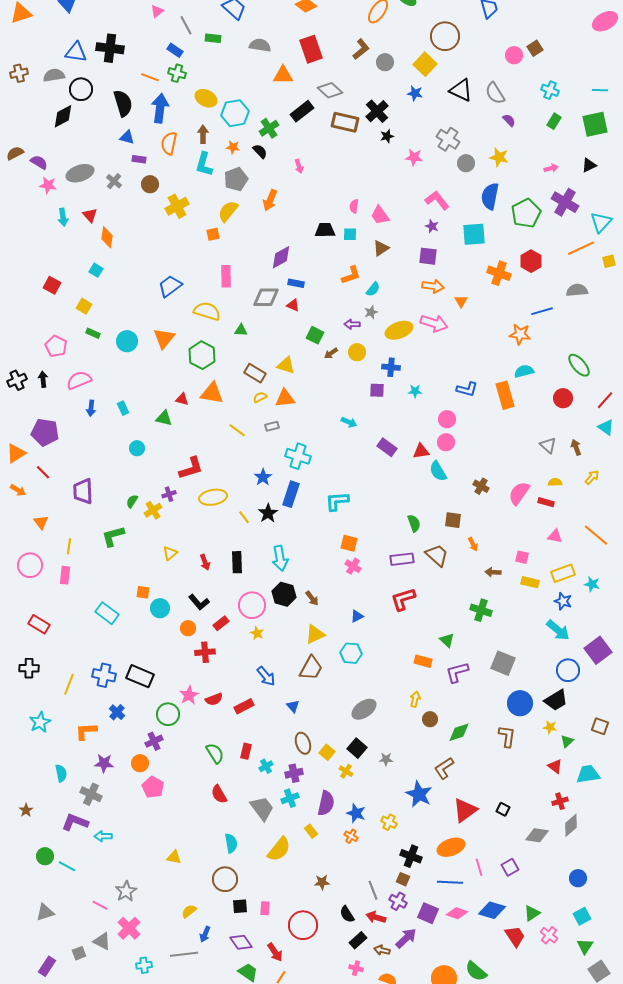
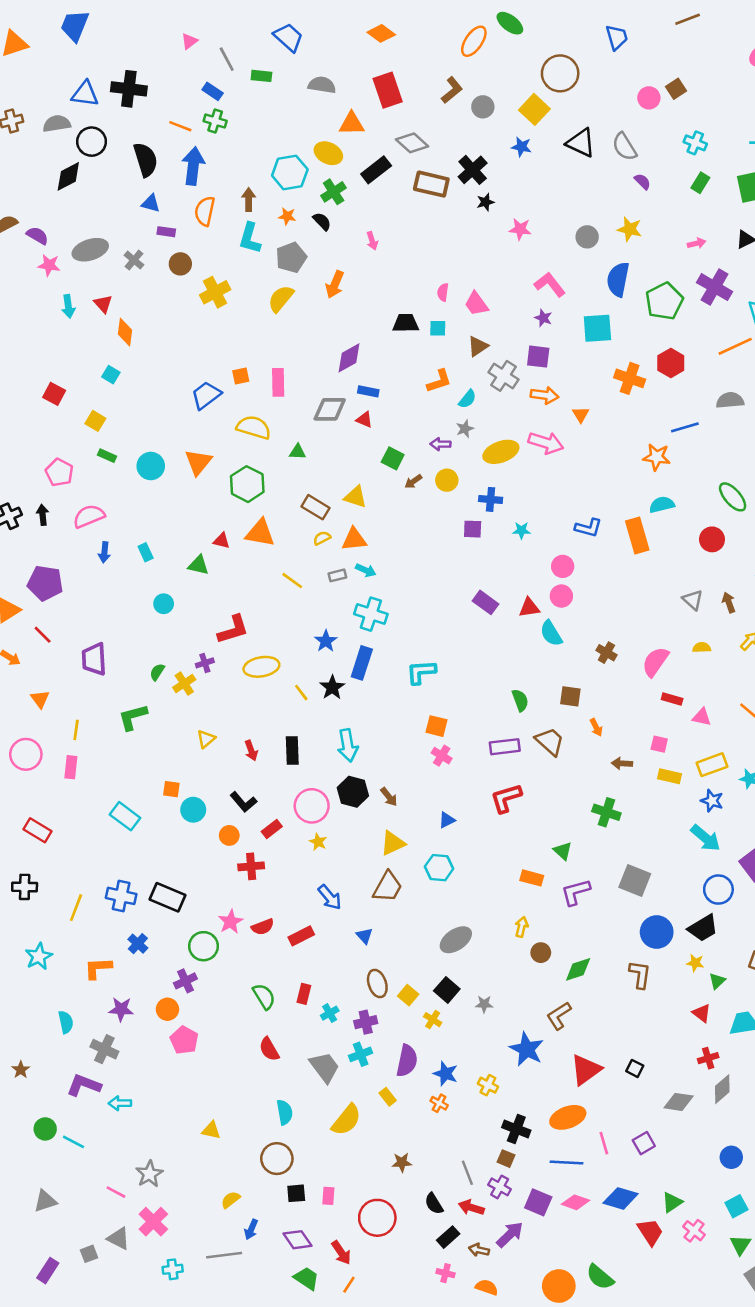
yellow ellipse: (206, 98) -> (328, 153), moved
gray cross: (448, 139) -> (503, 376), moved
orange square: (213, 234) -> (241, 376), moved
cyan arrow: (349, 422) -> (366, 570), moved
red rectangle: (546, 502) -> (672, 699), moved

